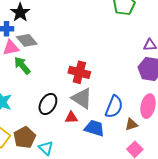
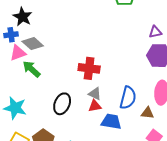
gray triangle: (82, 98) -> (95, 94), size x0.6
red triangle: (71, 118) -> (95, 106), moved
brown triangle: (131, 124) -> (147, 113), turned 32

